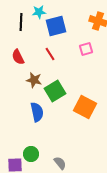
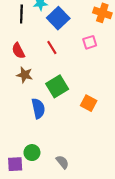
blue square: (56, 26) -> (58, 18), turned -30
brown star: (34, 80) -> (25, 75), moved
orange square: (85, 107) -> (89, 103), size x0.7

